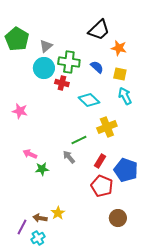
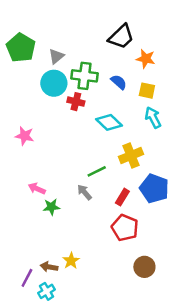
blue pentagon: (126, 170) -> (154, 189), moved

